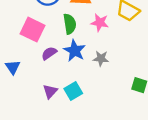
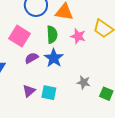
gray star: (101, 58) -> (84, 82), moved
cyan square: (73, 91) -> (49, 93), turned 35

